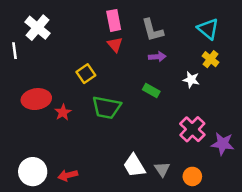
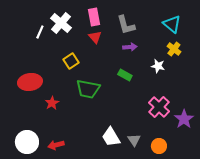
white cross: (37, 28) -> (61, 23), moved
white line: (15, 51) -> (40, 32), moved, turned 32
red star: (63, 112) -> (52, 103), moved
purple star: (223, 144) -> (184, 119), turned 30

